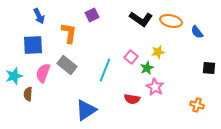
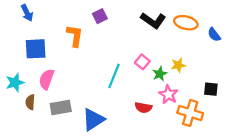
blue arrow: (39, 16) -> (27, 13), moved
yellow star: (158, 52) -> (178, 65), moved
gray rectangle: (67, 65) -> (61, 108), moved, turned -48
black square: (209, 68) -> (211, 89), moved
orange cross: (197, 105) -> (190, 113), moved, size x1.6

